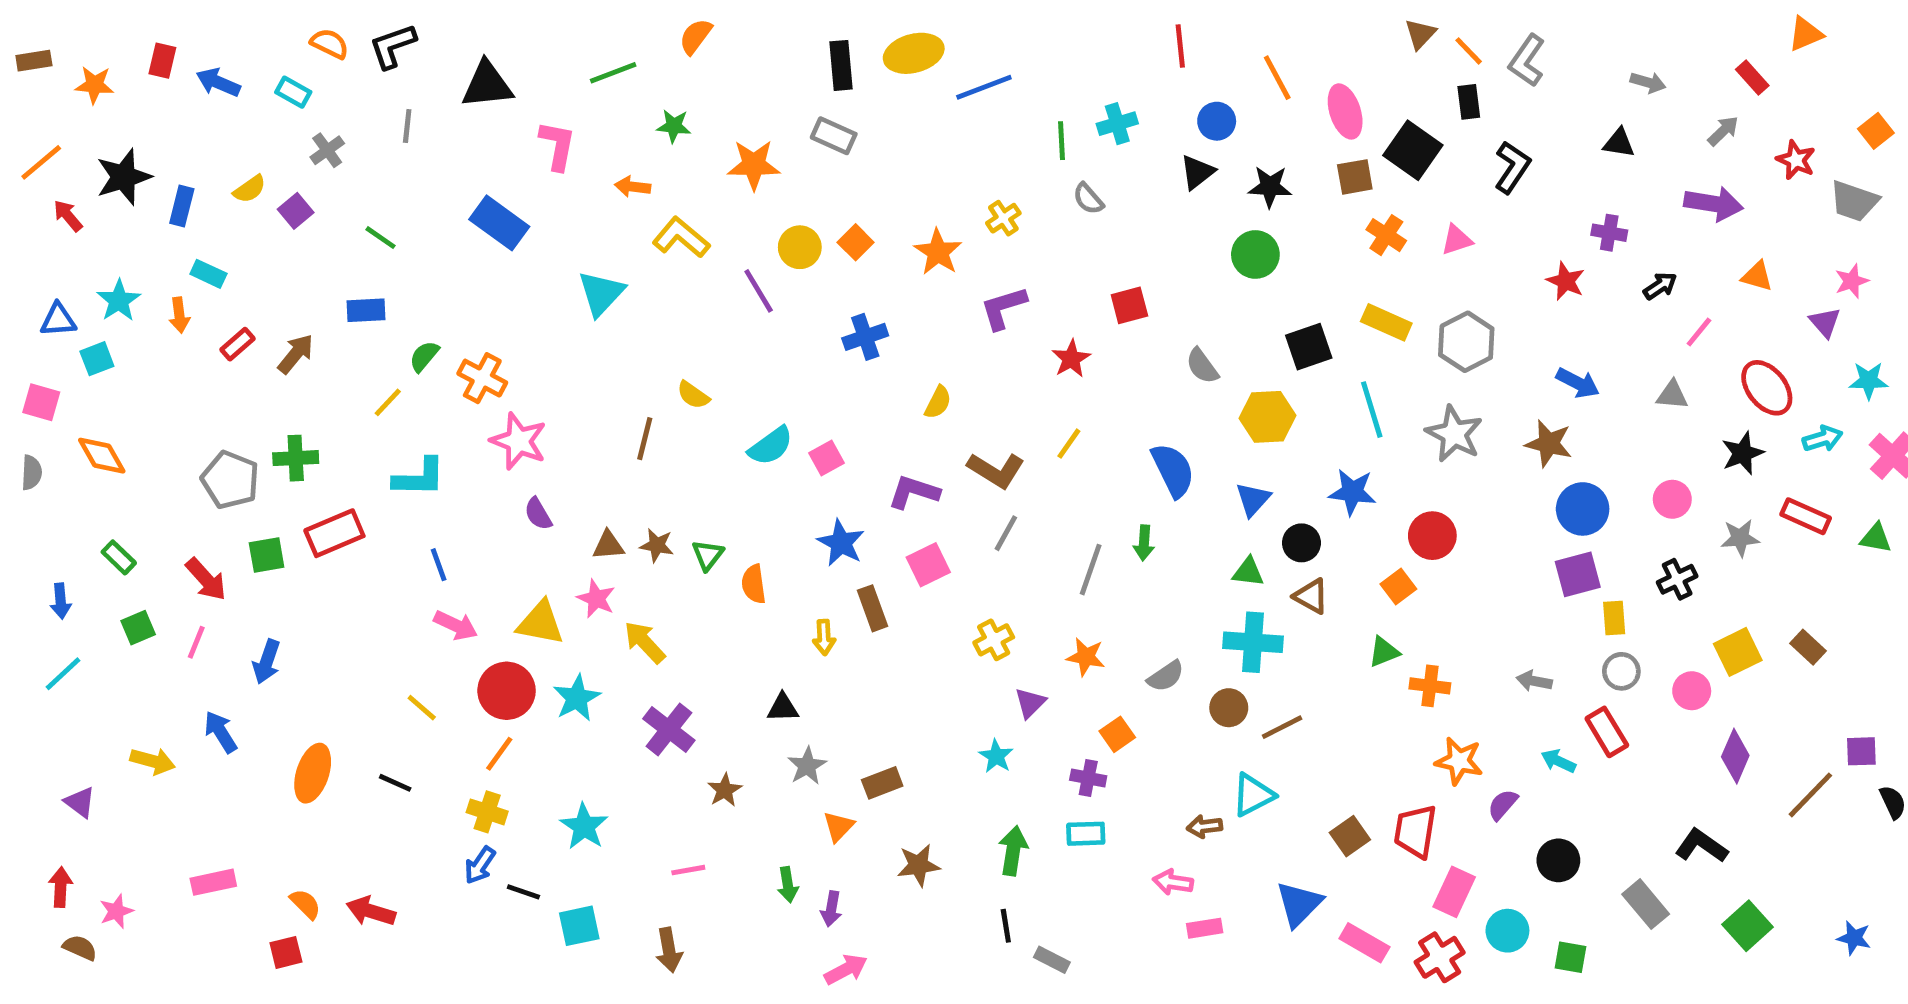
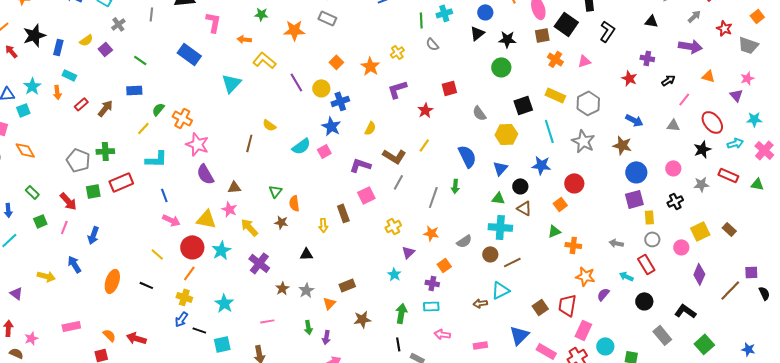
yellow circle: (800, 247) -> (321, 88), moved
purple semicircle: (538, 514) -> (205, 174), size x1.5
blue star: (841, 543) -> (331, 126), moved
brown star: (657, 545) -> (281, 222), moved
gray star: (807, 766) -> (306, 290), moved
black circle: (1558, 860) -> (644, 301), moved
pink arrow: (1173, 882) -> (442, 334), moved

